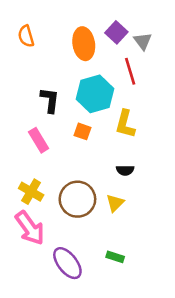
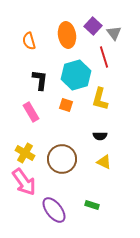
orange semicircle: (26, 36) -> (29, 41), moved
yellow triangle: (115, 203) -> (104, 162), moved, turned -49

